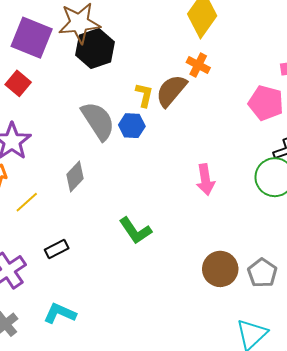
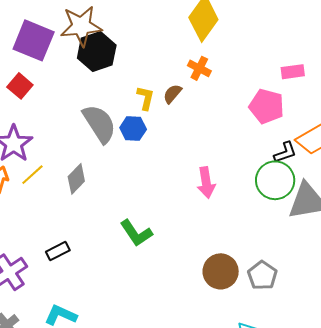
brown semicircle: (171, 91) -> (172, 94), size x0.6
yellow line: (27, 202) -> (32, 175), moved

